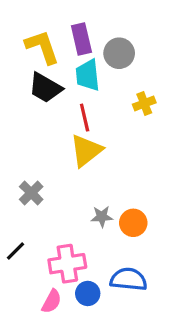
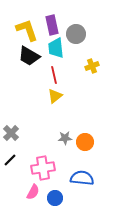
yellow triangle: (86, 151) -> (55, 96), size x0.7
gray cross: (31, 193) -> (11, 133), moved
blue circle: (88, 293) -> (55, 198), moved

